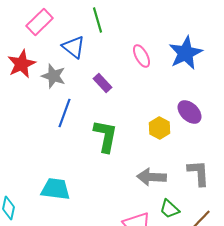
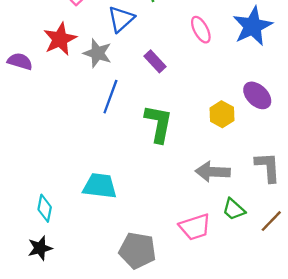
blue triangle: (74, 47) -> (121, 19), turned 40

